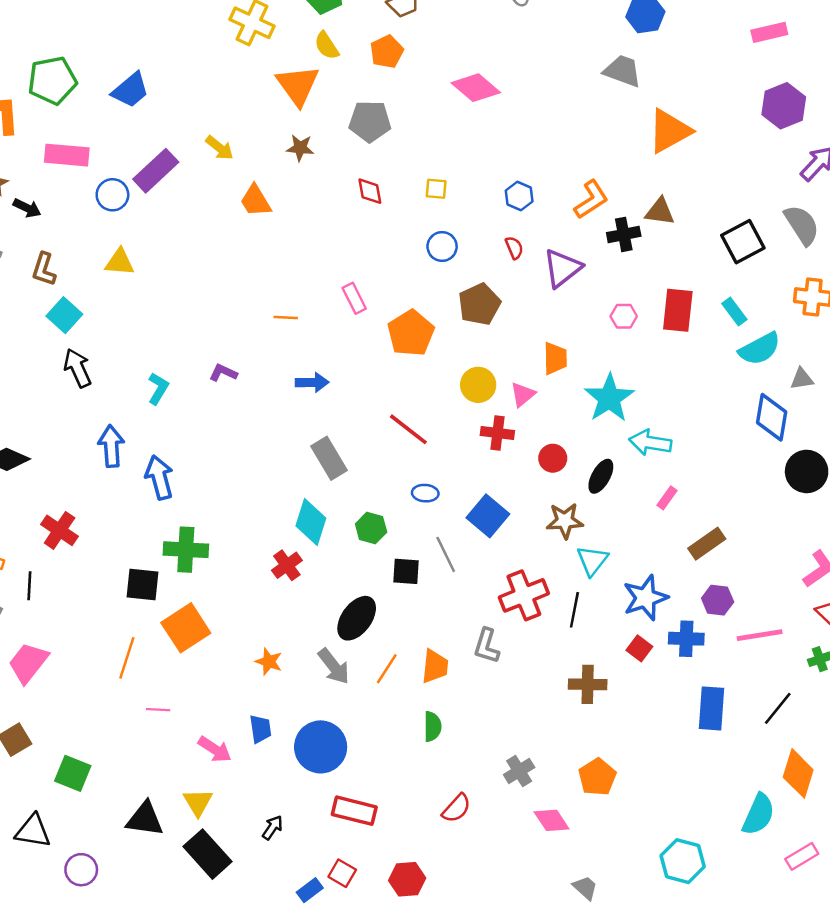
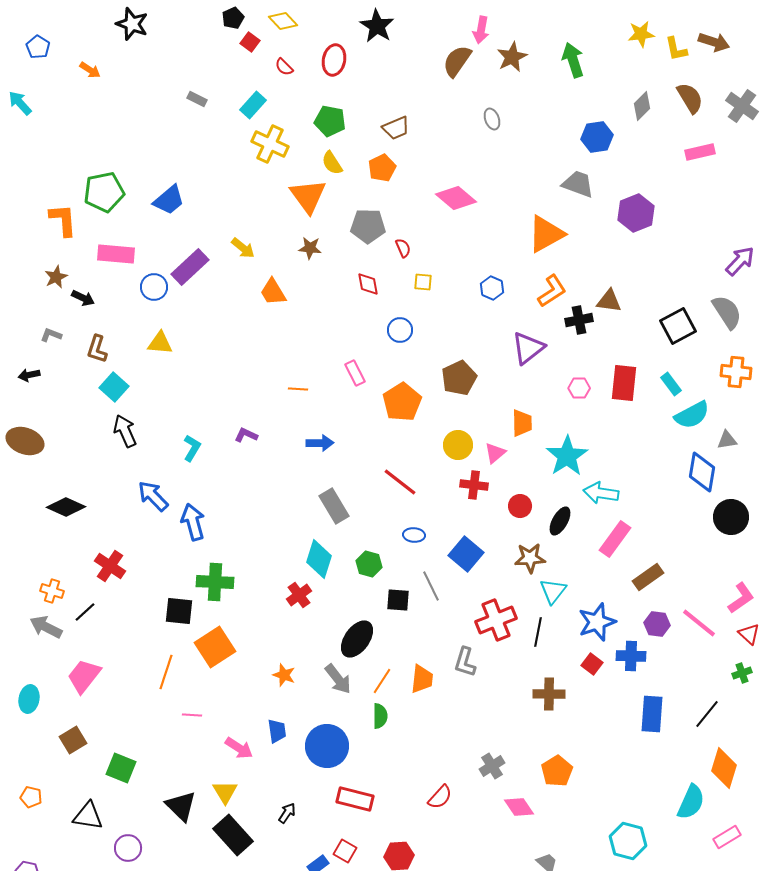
purple hexagon: (784, 106) -> (636, 213), moved
orange triangle: (669, 131) -> (546, 234), moved
blue circle: (442, 246) -> (400, 330), moved
red semicircle: (514, 248) -> (403, 248), moved
blue arrow: (111, 446) -> (153, 496), turned -40
pink rectangle: (667, 498) -> (615, 539), size x1.8
black line: (29, 586) -> (85, 612), turned 45
pink line: (760, 635) -> (699, 623), moved, turned 48
green semicircle: (432, 726) -> (380, 716), moved
black triangle: (145, 819) -> (181, 806), turned 36

